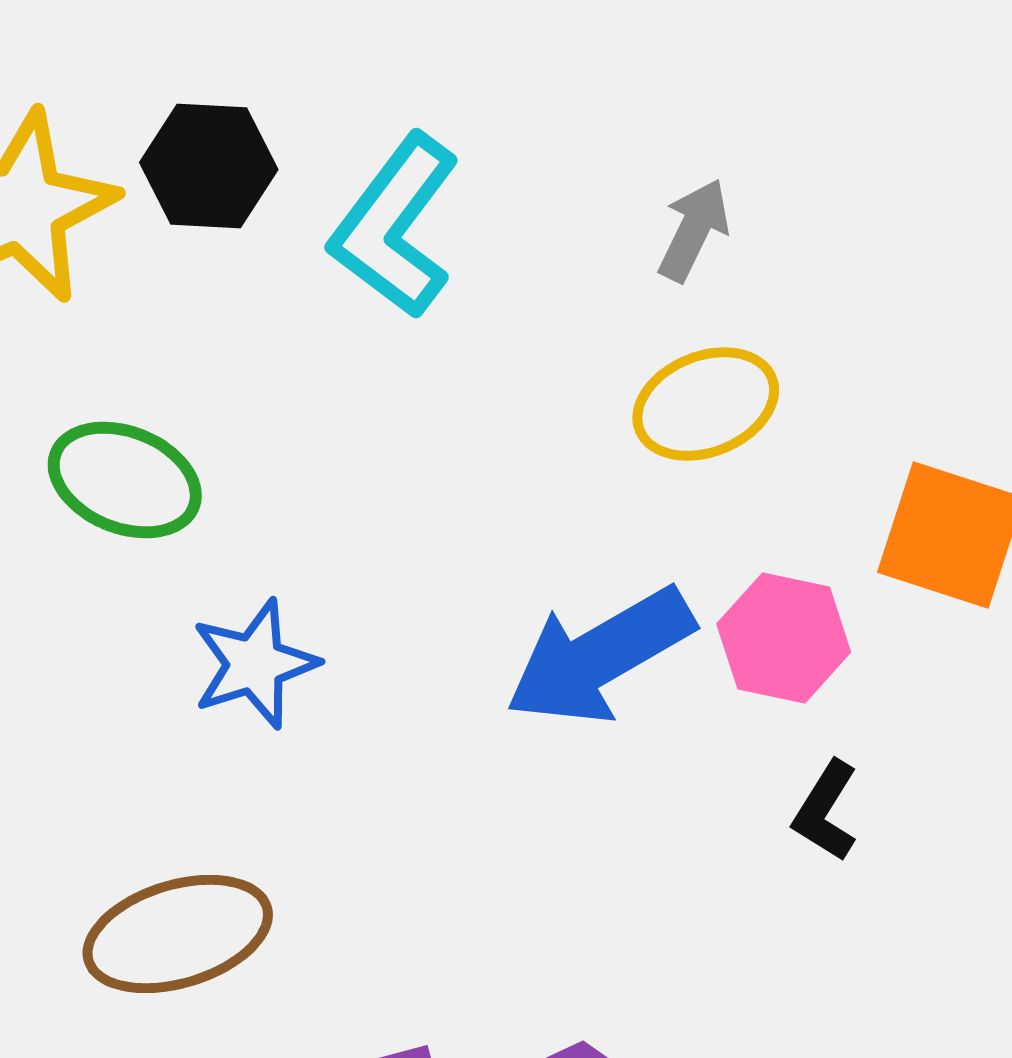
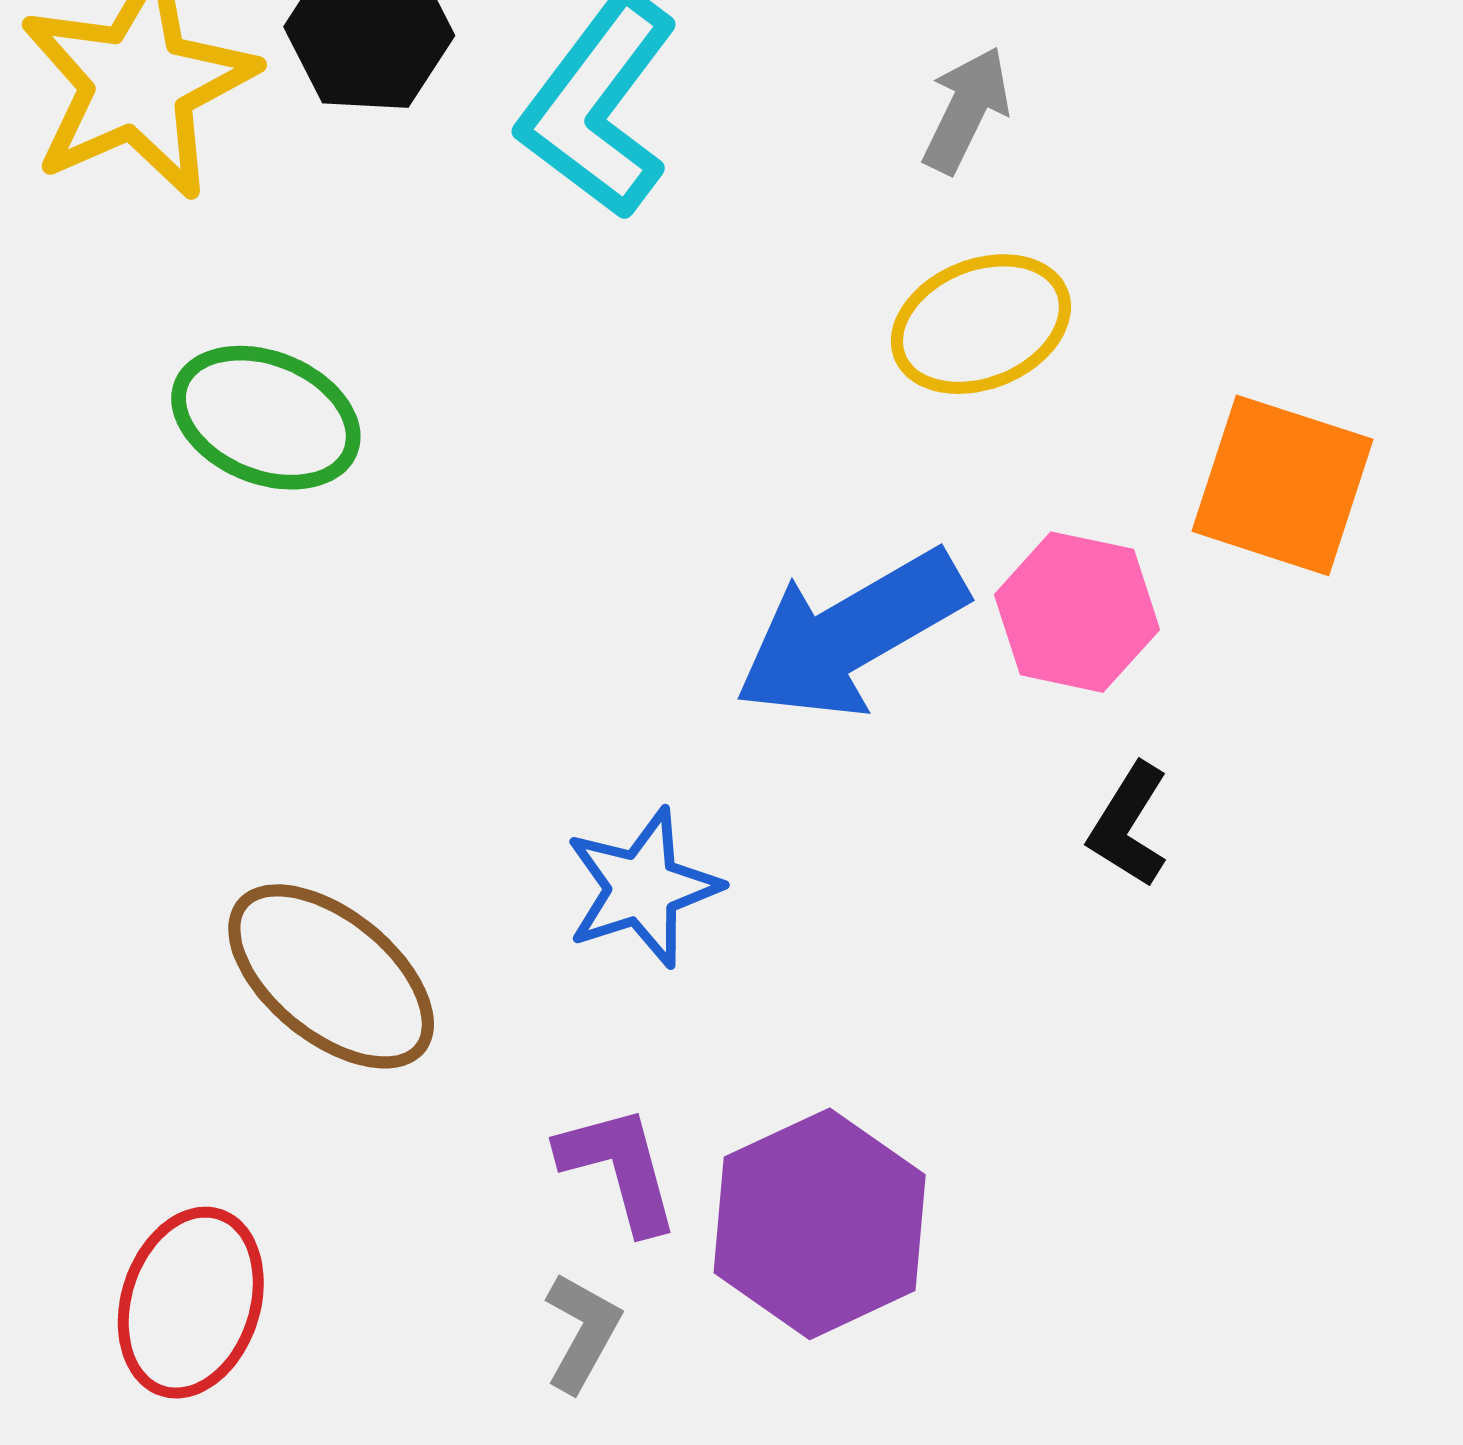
blue star: (255, 664) -> (642, 888), moved
brown ellipse: (178, 934) -> (331, 976), turned 56

